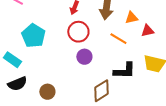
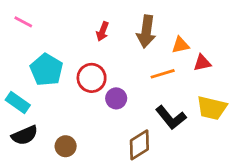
red circle: (78, 32) -> (92, 78), moved
orange line: (118, 39) -> (163, 74), turned -48
black L-shape: (124, 71) -> (171, 118), turned 50

